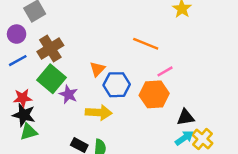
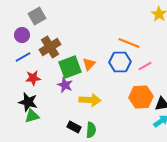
green square: (52, 79) -> (70, 67), moved, turned 30
blue hexagon: (117, 85) -> (120, 62), moved
orange hexagon: (154, 94) -> (141, 97), moved
red star: (23, 98) -> (33, 78), moved

